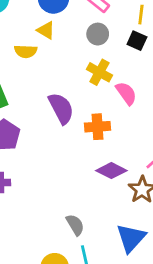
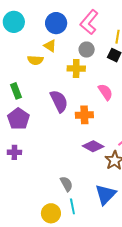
yellow cross: (99, 72) -> (76, 68), moved, turned -30

